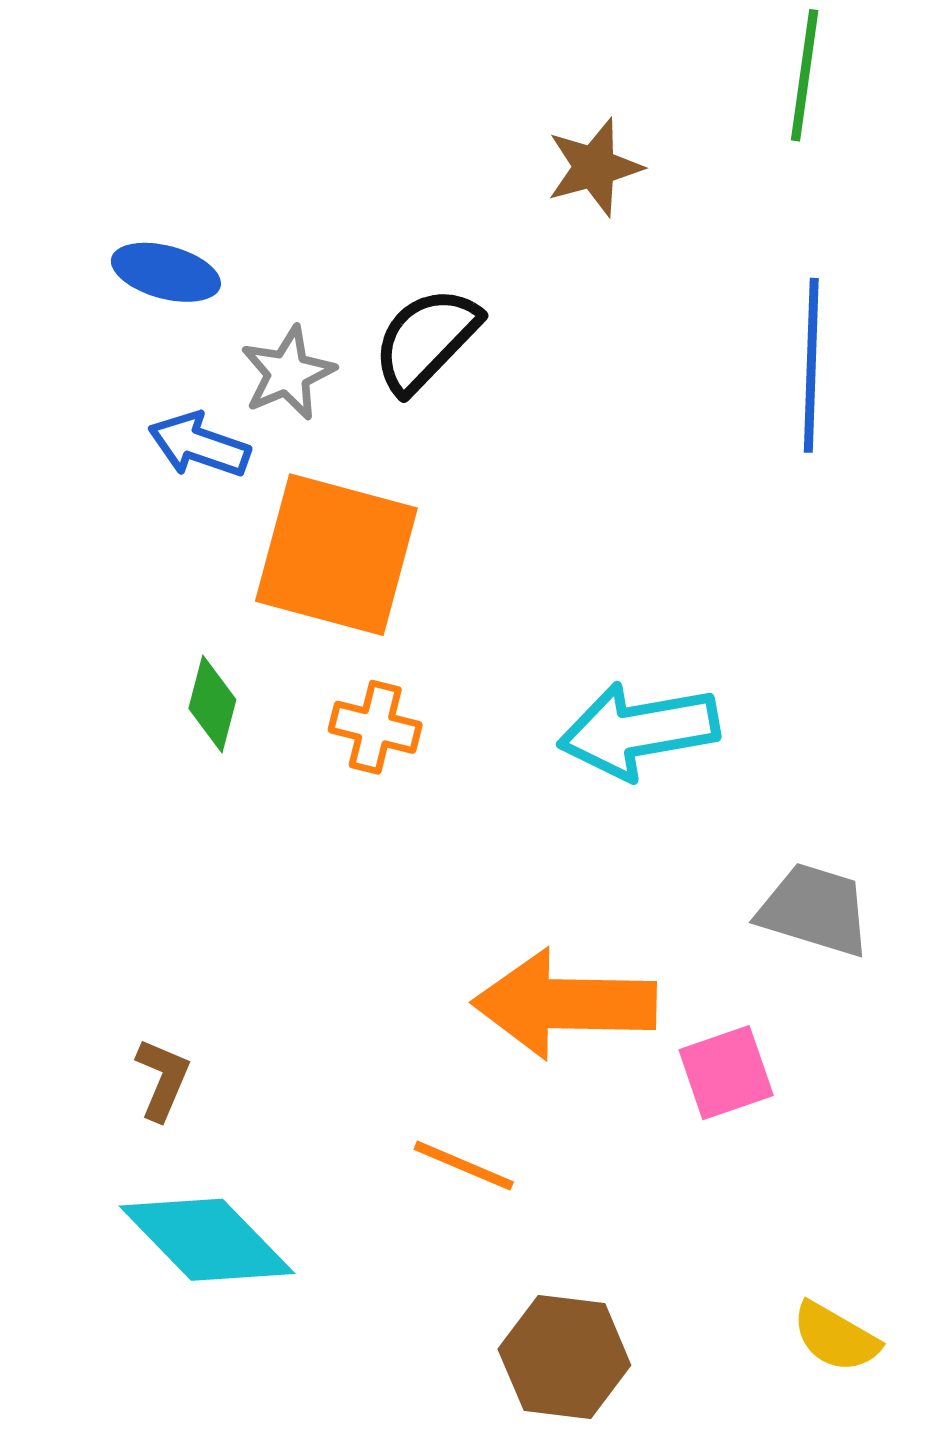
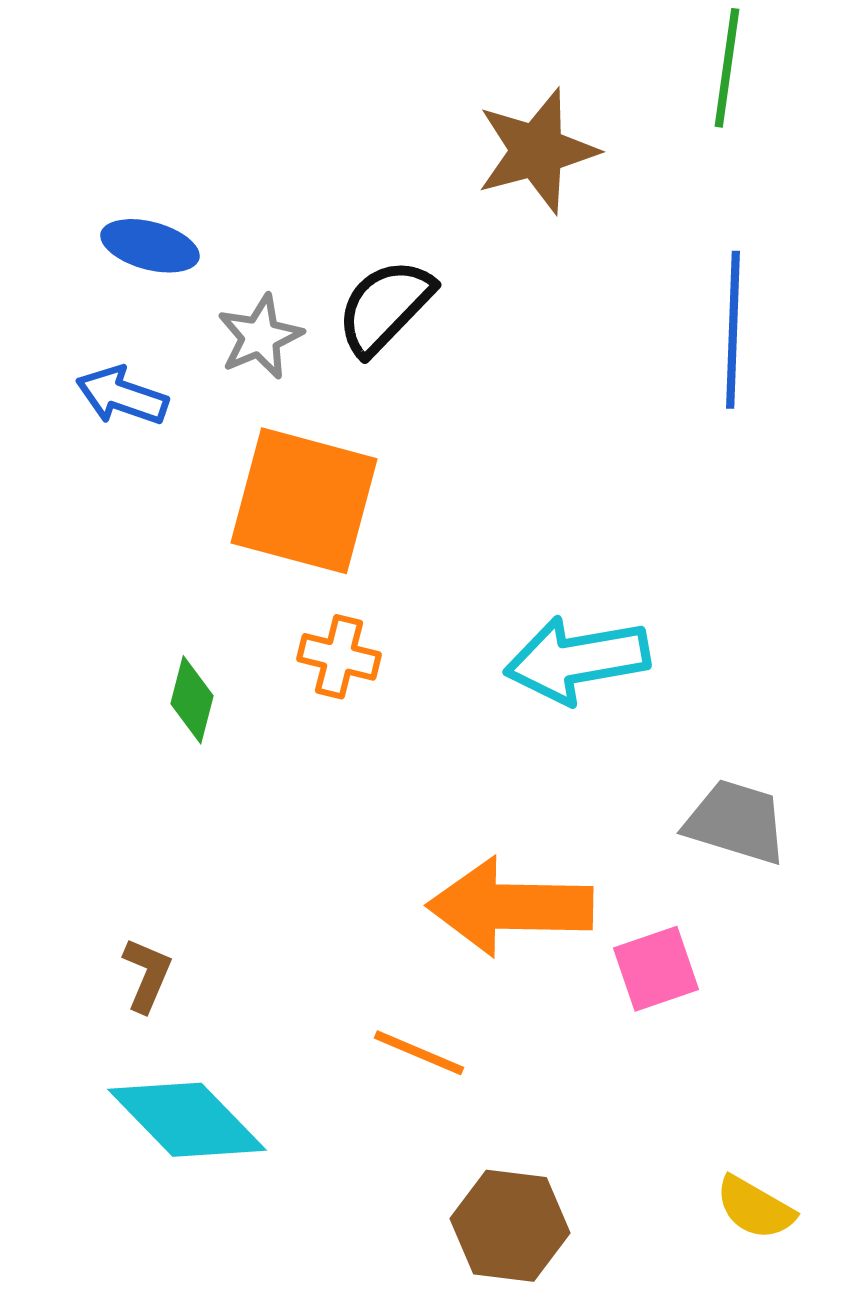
brown star: (594, 167) -> (537, 151), size x1.4
blue arrow: (199, 445) -> (122, 396), moved
green diamond: (212, 704) -> (192, 700), moved

